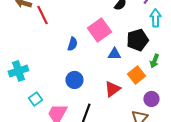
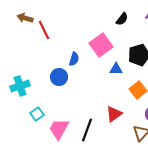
blue circle: (74, 80) -> (59, 77), moved
red triangle: (112, 89) -> (114, 114), moved

